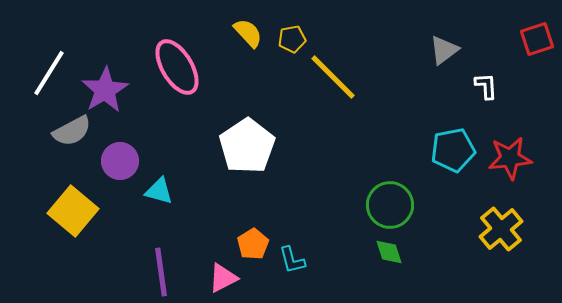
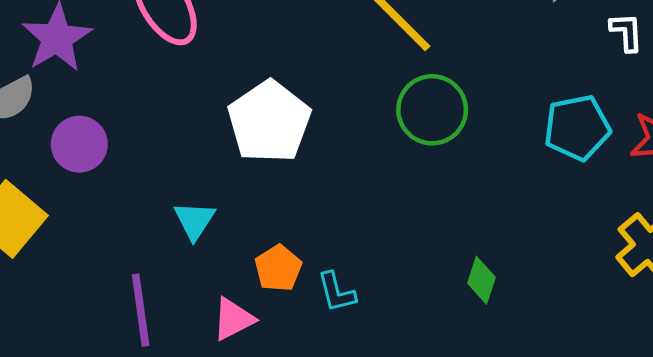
cyan triangle: (159, 191) -> (194, 220), moved, turned 48
green circle: (390, 205) -> (432, 110), moved
green diamond: (389, 252) -> (481, 280), turned 36

